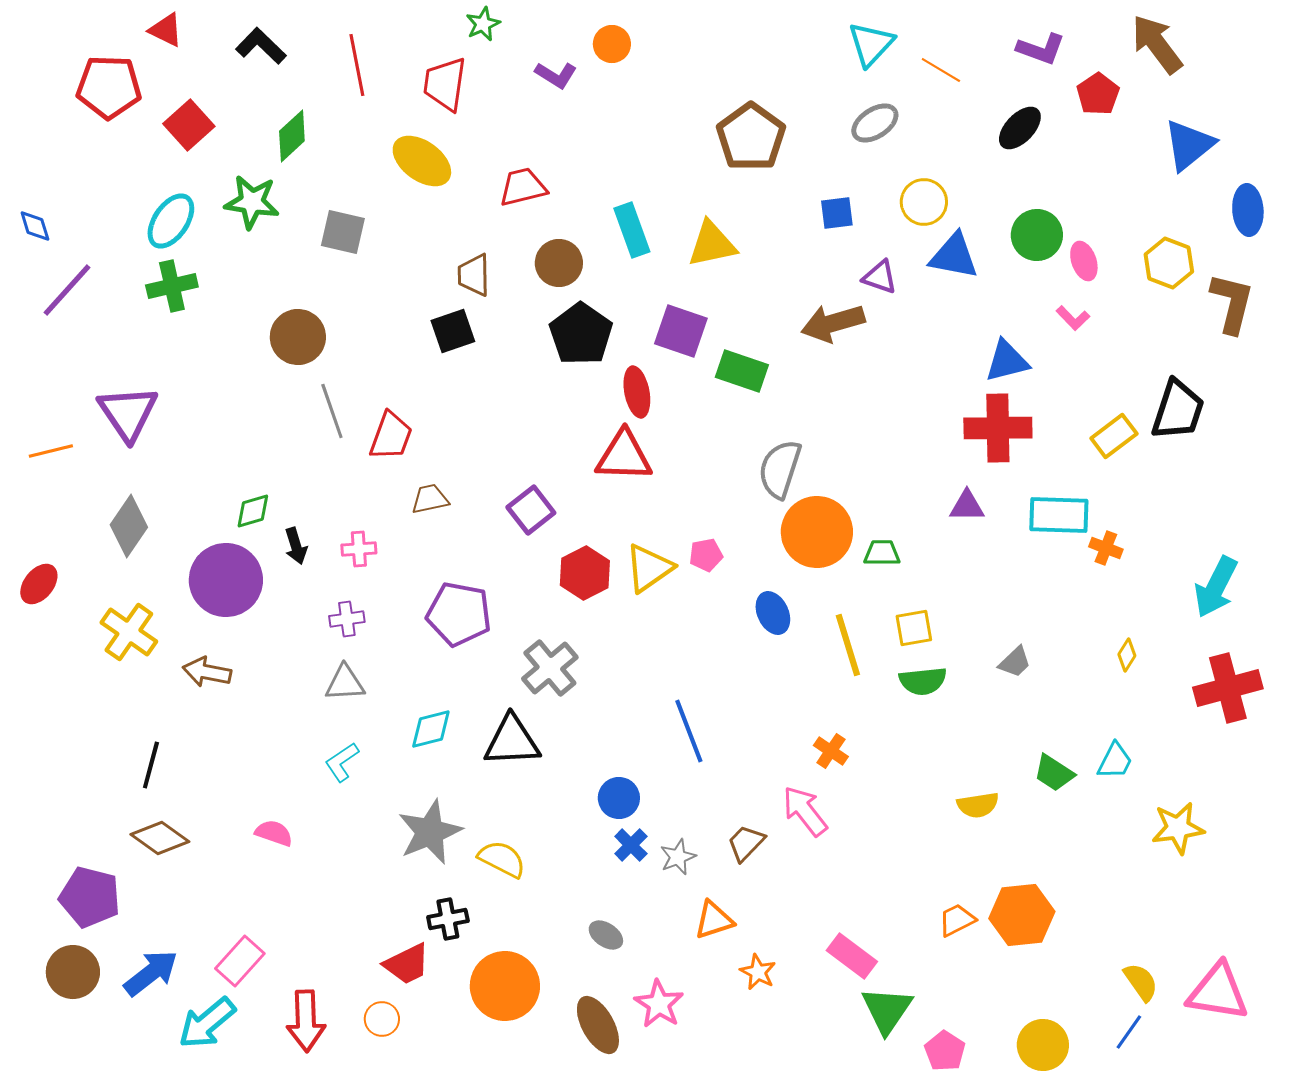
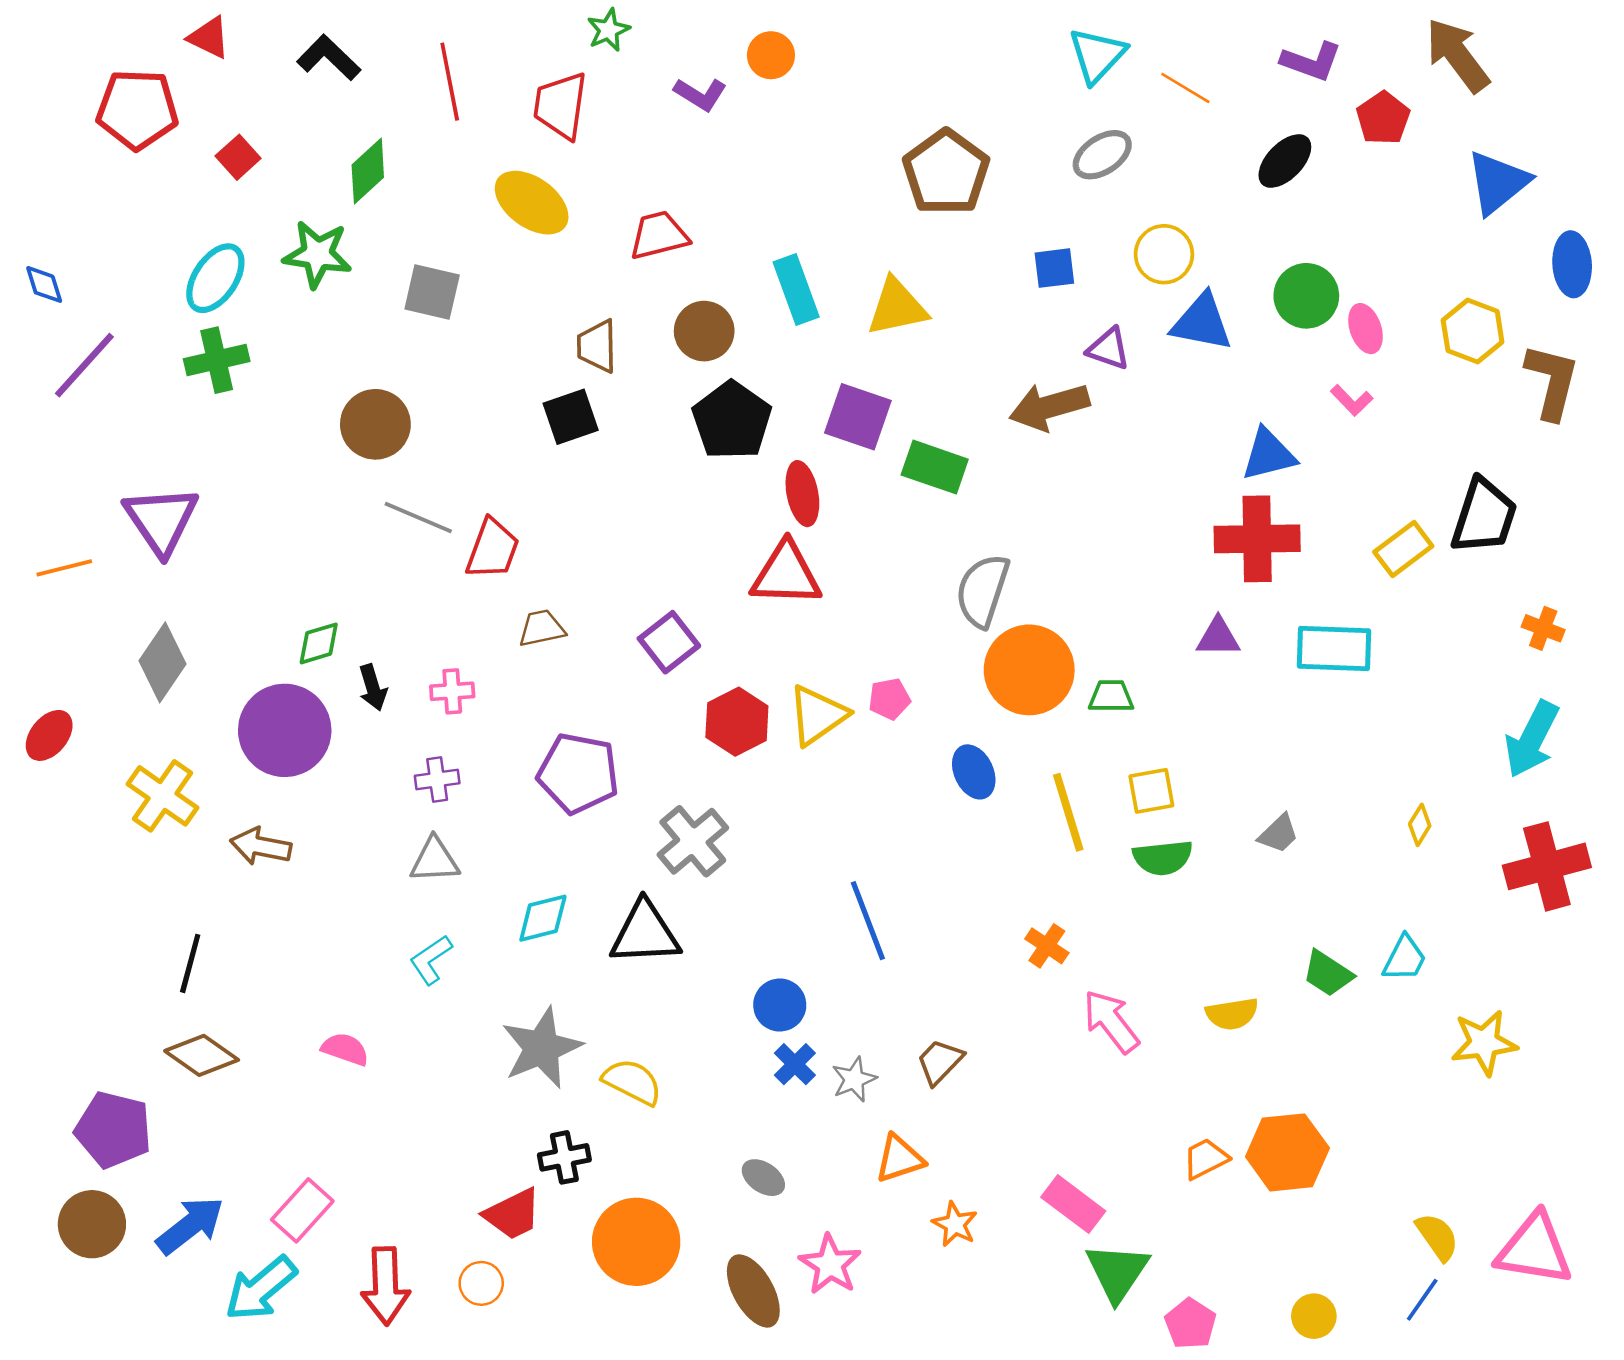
red square: (189, 125) -> (238, 157), size x0.7
gray line: (332, 411) -> (418, 517), turned -48
orange cross: (1106, 548) -> (1543, 628), moved
pink arrow: (805, 811) -> (1111, 1021), moved
yellow circle: (1043, 1045) -> (1314, 1316), size x0.7

